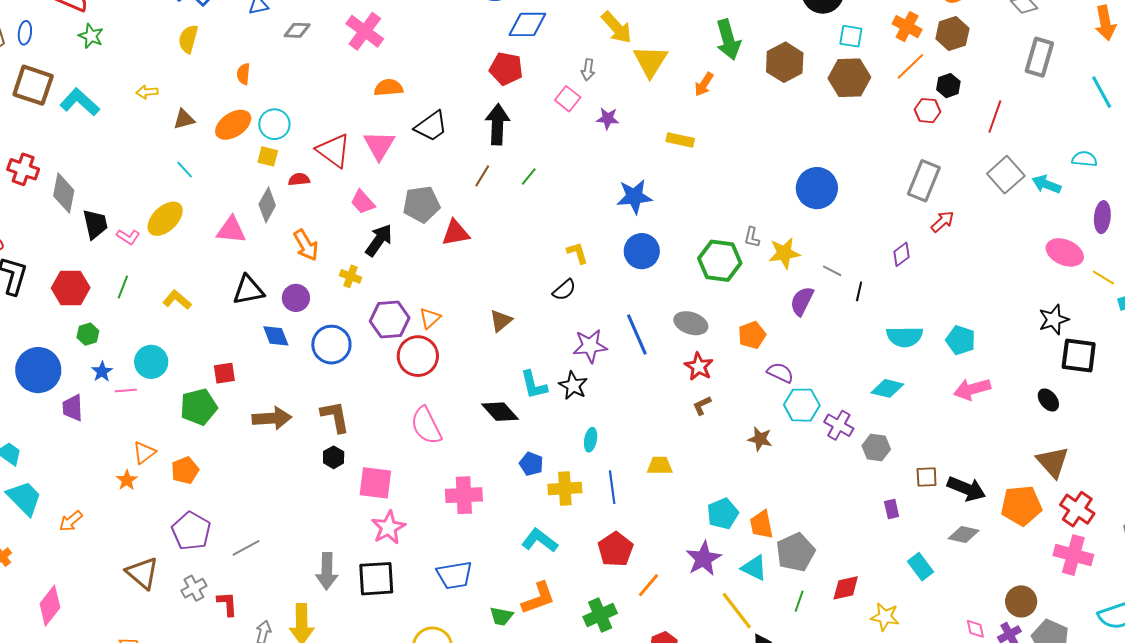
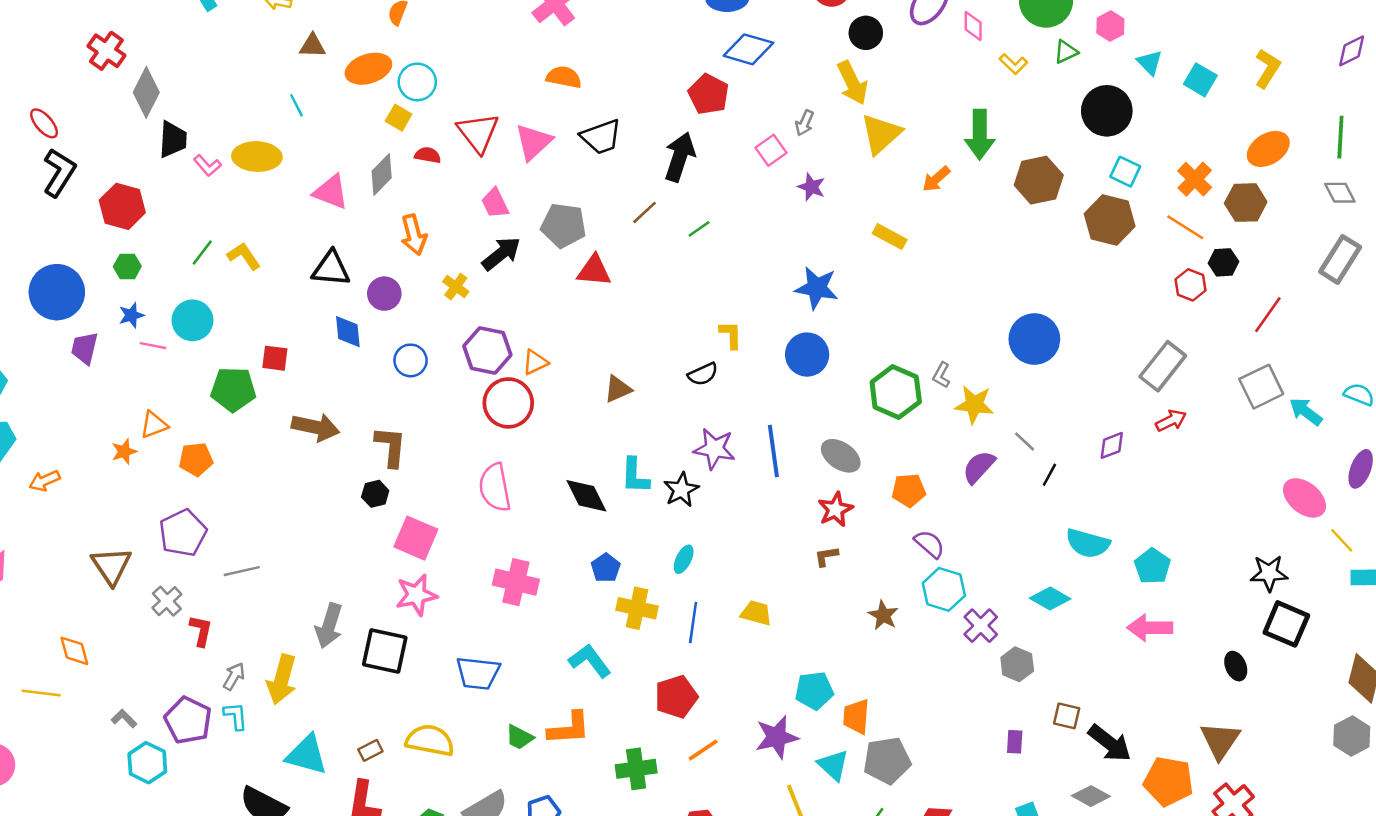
orange line: (910, 66) -> (1185, 227), turned 60
yellow ellipse: (165, 219) -> (257, 157), turned 30
green line: (123, 287) -> (202, 253), moved
blue circle: (331, 345) -> (411, 360), size x0.7
gray cross: (194, 588) -> (167, 601), turned -30

